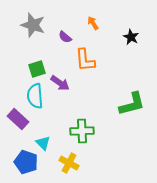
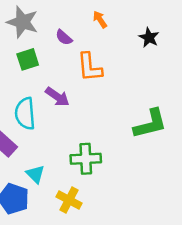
green square: (37, 69) -> (28, 59), moved

